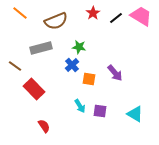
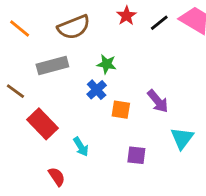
orange line: (20, 13) -> (20, 29), moved
cyan arrow: (80, 106) -> (81, 147), moved
cyan triangle: (135, 114) -> (182, 138), moved, turned 36

